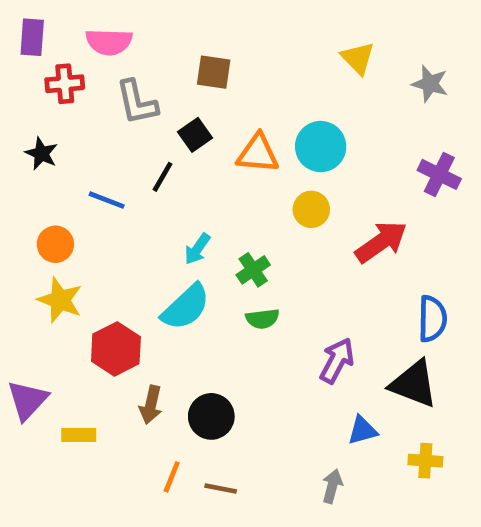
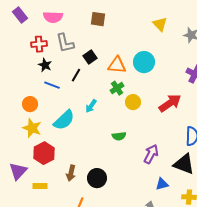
purple rectangle: (32, 37) -> (20, 15), turned -42
brown square: (214, 72) -> (98, 19), moved
red cross: (65, 84) -> (39, 44), moved
black star: (41, 154) -> (45, 65), moved
yellow circle: (311, 209) -> (133, 102), moved
green cross: (253, 270) -> (117, 88), moved
cyan semicircle: (186, 307) -> (64, 120), moved
red hexagon: (116, 349) -> (44, 153), moved

